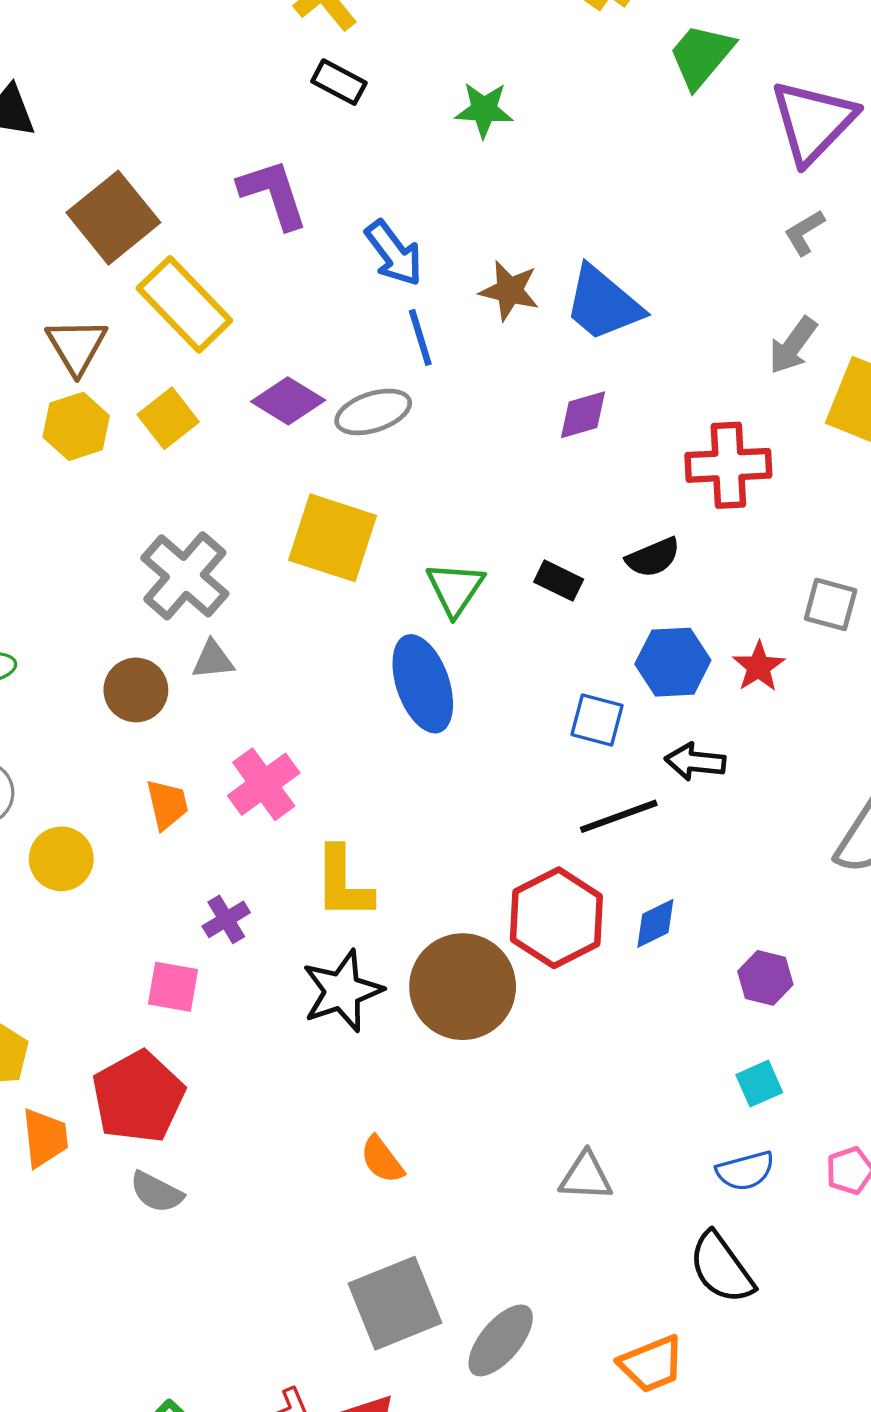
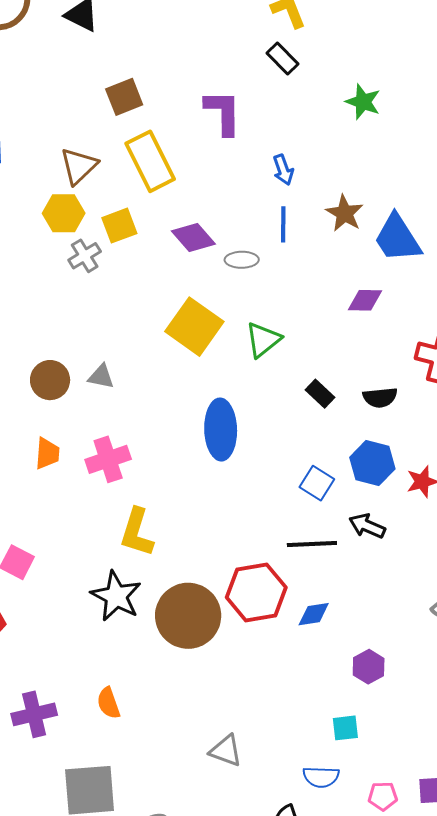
brown square: (113, 218) -> (124, 97), size x0.7
blue arrow: (394, 253) -> (283, 170), size x0.7
gray ellipse: (373, 412) -> (242, 260), size x0.7
gray cross: (185, 576) -> (85, 256), moved, size x0.6
green triangle: (455, 589) -> (263, 340), moved
purple cross: (226, 919) -> (34, 714), moved, size x1.5
black star: (342, 991) -> (116, 596), turned 30

